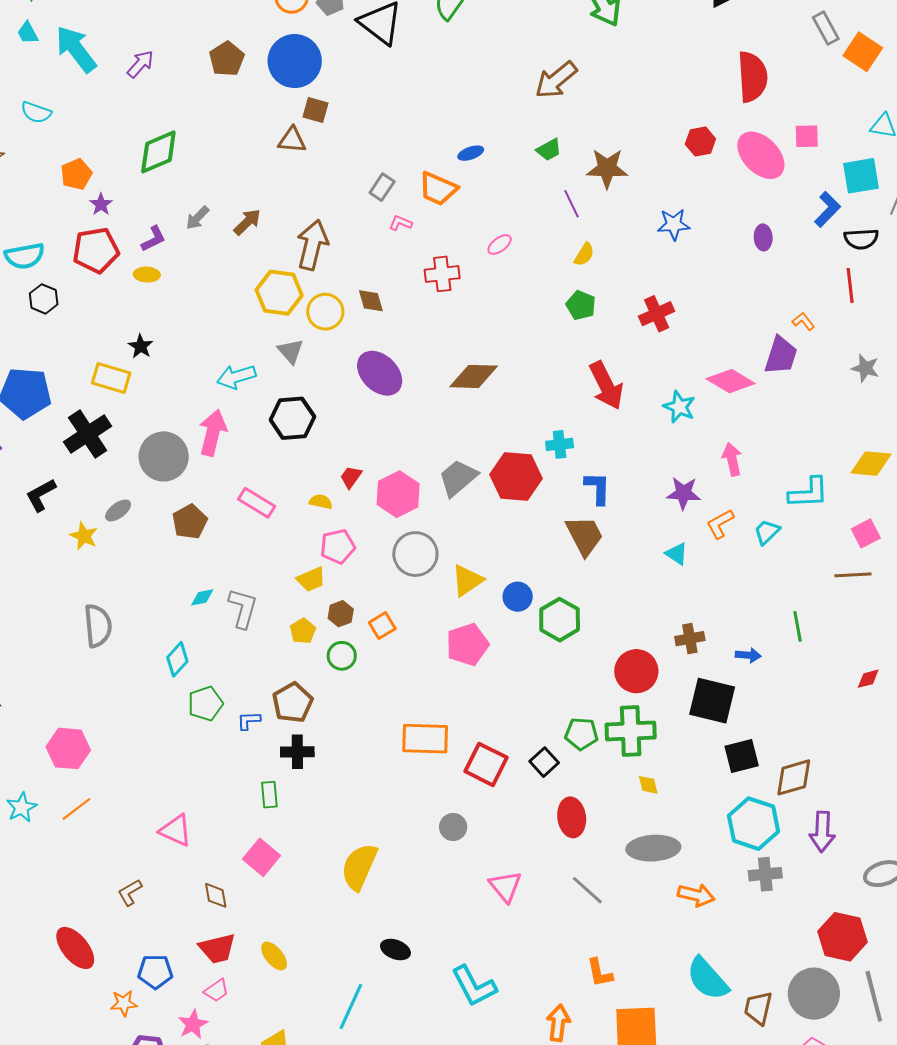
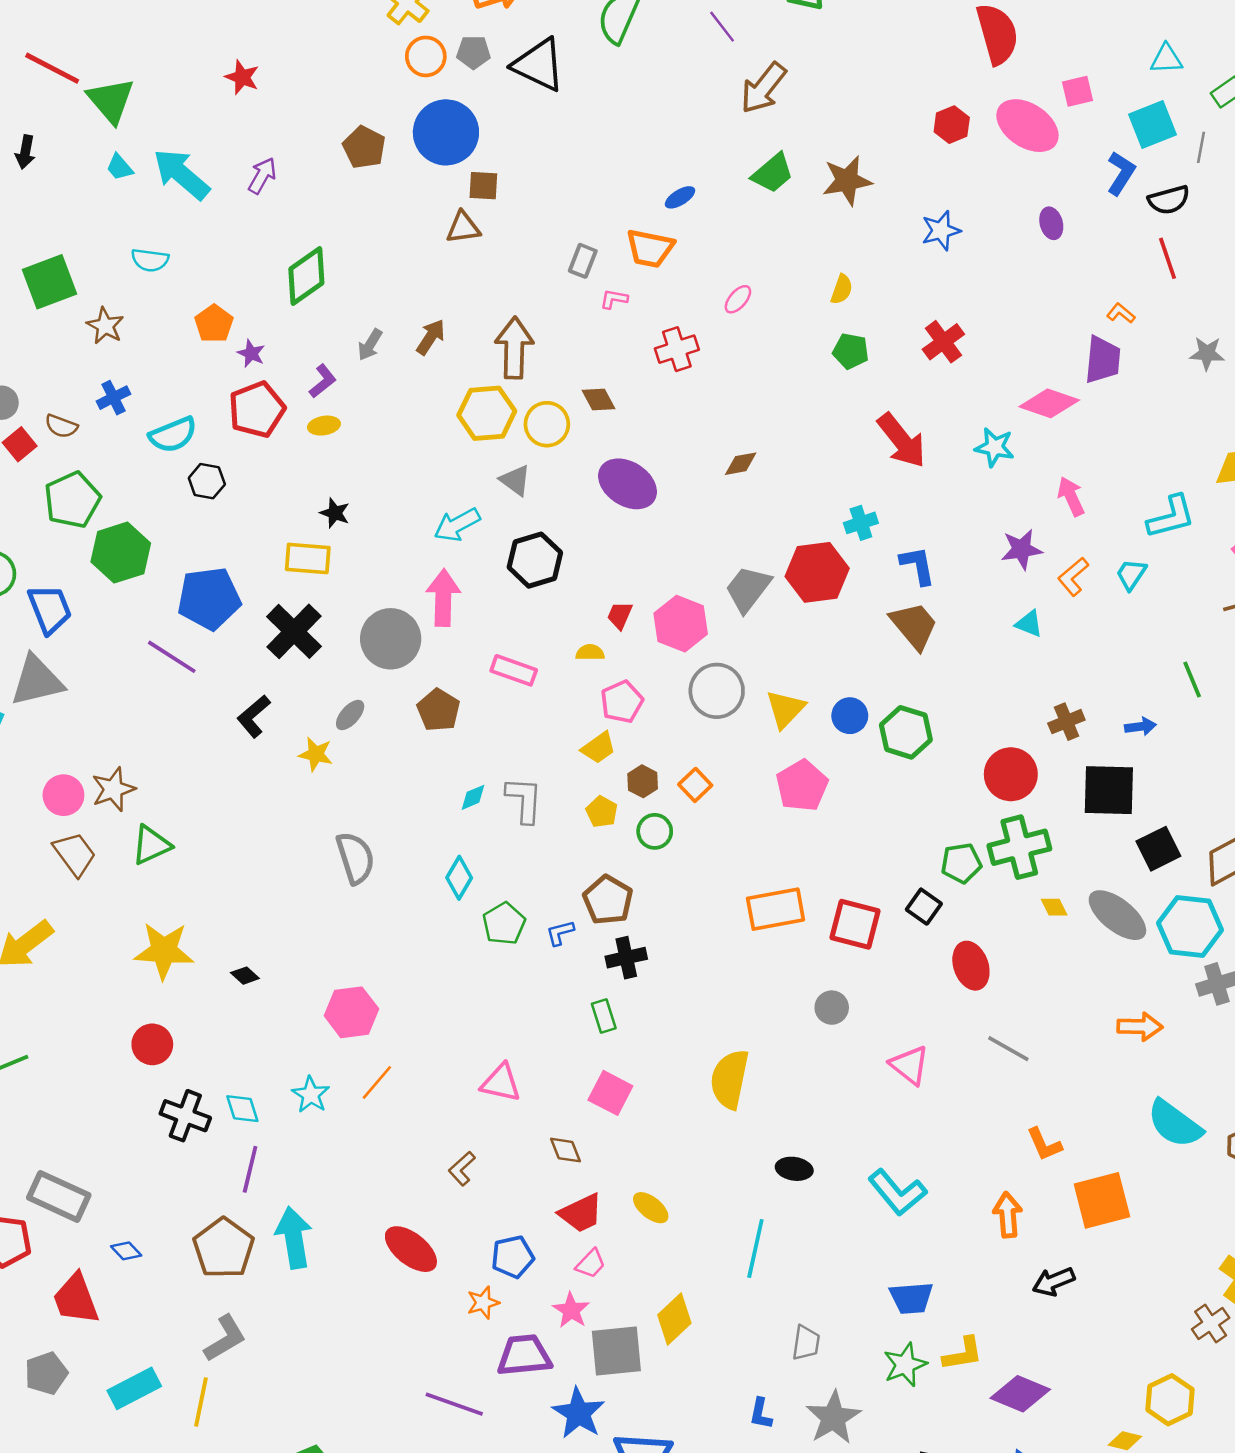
green trapezoid: (549, 150) -> (773, 173), size x1.4
purple line: (571, 204) -> (722, 27), moved
brown diamond: (474, 376) -> (741, 464), size x0.6
gray ellipse: (653, 848) -> (1117, 915), moved, turned 54

